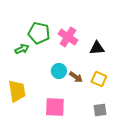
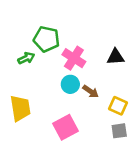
pink cross: (68, 37) -> (74, 58), moved
yellow square: (99, 79) -> (118, 106), moved
pink square: (55, 107) -> (66, 127), turned -30

